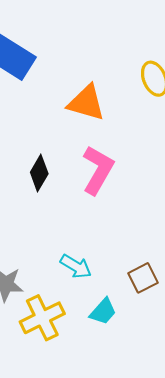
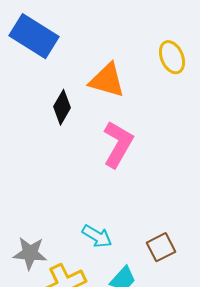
black diamond: (39, 173) -> (62, 107), moved

